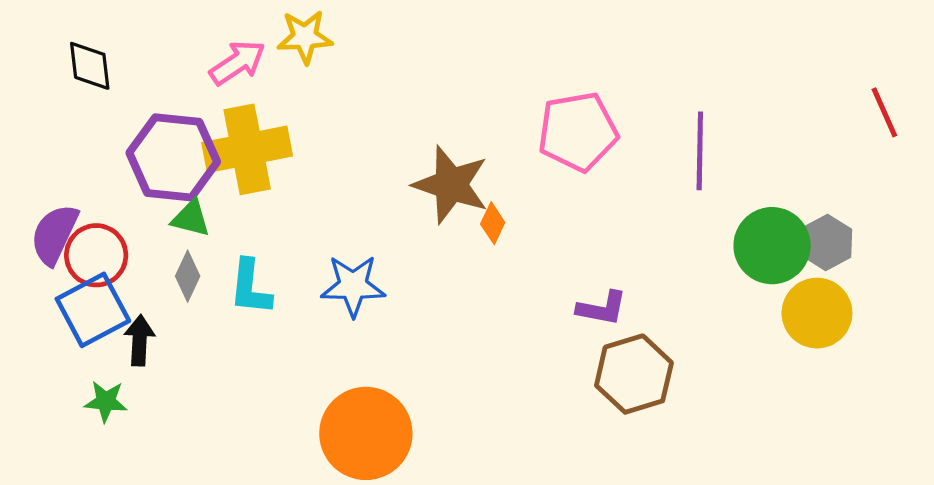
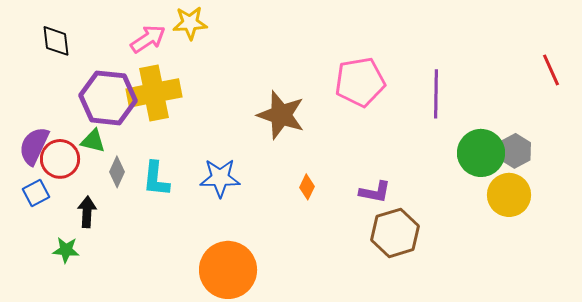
green triangle: (191, 218) -> (93, 141), moved
orange diamond: (493, 223) -> (307, 187), moved
blue square: (93, 310) -> (36, 193), moved, size x0.6

